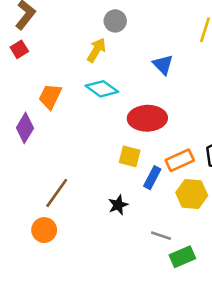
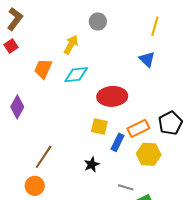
gray circle: (115, 21) -> (98, 21), moved
blue triangle: (163, 65) -> (147, 59), moved
cyan diamond: (102, 89) -> (76, 75), turned -40
orange trapezoid: (50, 96) -> (43, 69), moved

